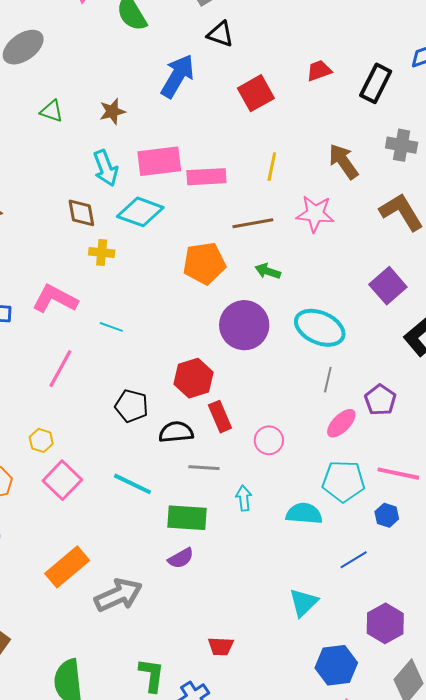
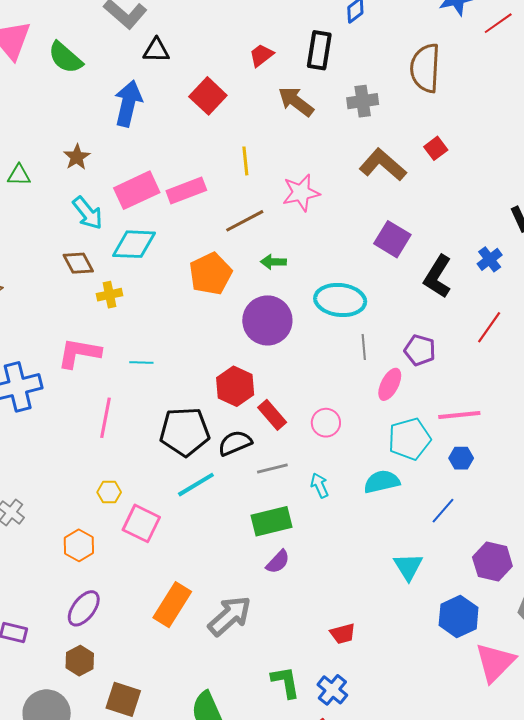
brown arrow: (343, 161) -> (296, 101), moved
black pentagon: (132, 406) -> (185, 432), size x1.5
cyan line: (133, 484) -> (196, 485), moved, turned -39

